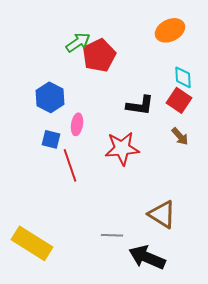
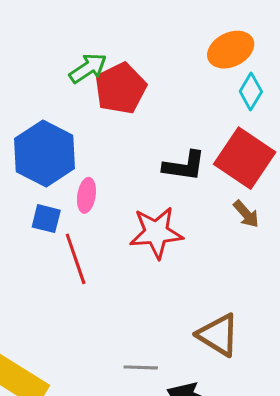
cyan diamond: (183, 77) -> (251, 91), moved, turned 35
blue hexagon: (50, 97) -> (45, 153), size x1.4
red square: (179, 100) -> (245, 158), size x1.5

